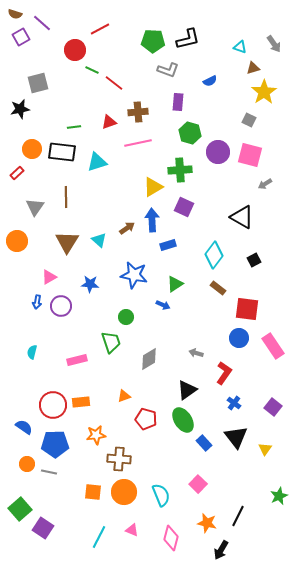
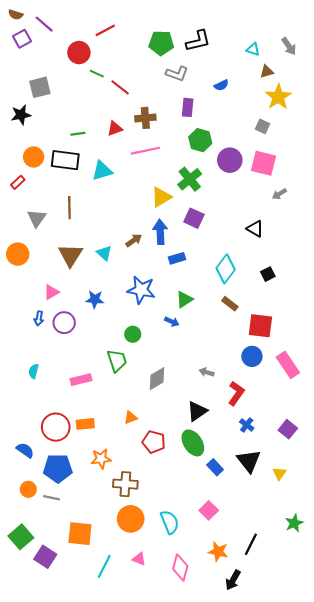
green cross: (180, 170) -> (190, 179), turned -35
black triangle: (242, 217) -> (255, 229), size x0.7
orange square: (93, 492) -> (80, 534), moved, size x1.4

